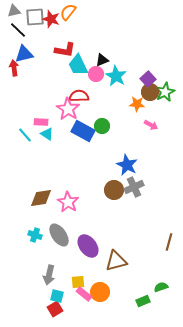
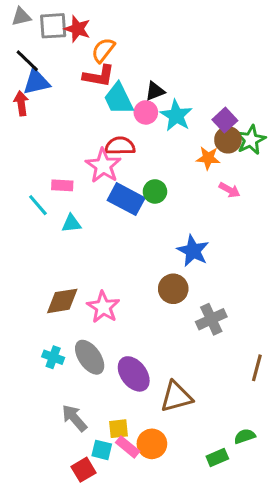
orange semicircle: (68, 12) -> (103, 50), moved
black line: (18, 30) -> (27, 61), moved
cyan triangle: (47, 134) -> (71, 223), moved, turned -40
gray cross: (134, 187) -> (211, 319), moved
gray arrow: (49, 275) -> (74, 418), turned 126
cyan square: (57, 296) -> (102, 450), moved

